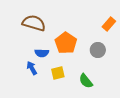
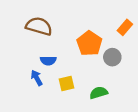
orange pentagon: (66, 43) -> (89, 43), moved
green semicircle: (86, 81) -> (99, 93), turned 112

